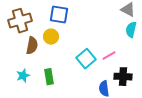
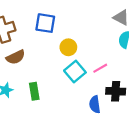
yellow circle: (51, 37) -> (68, 47), moved
brown semicircle: (32, 46) -> (16, 57), turned 54

